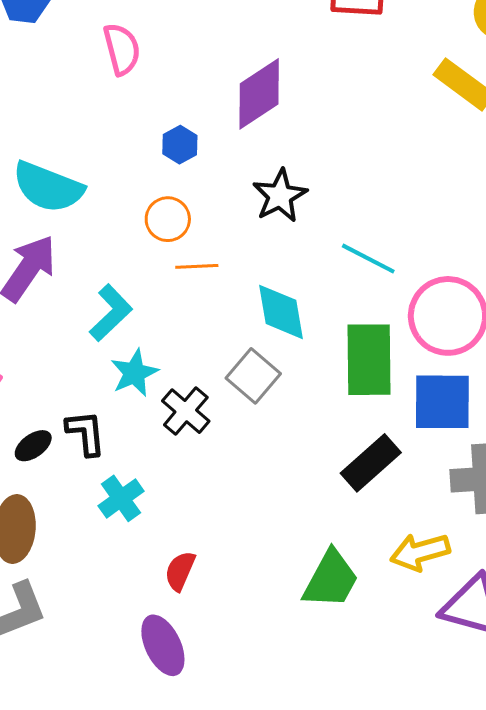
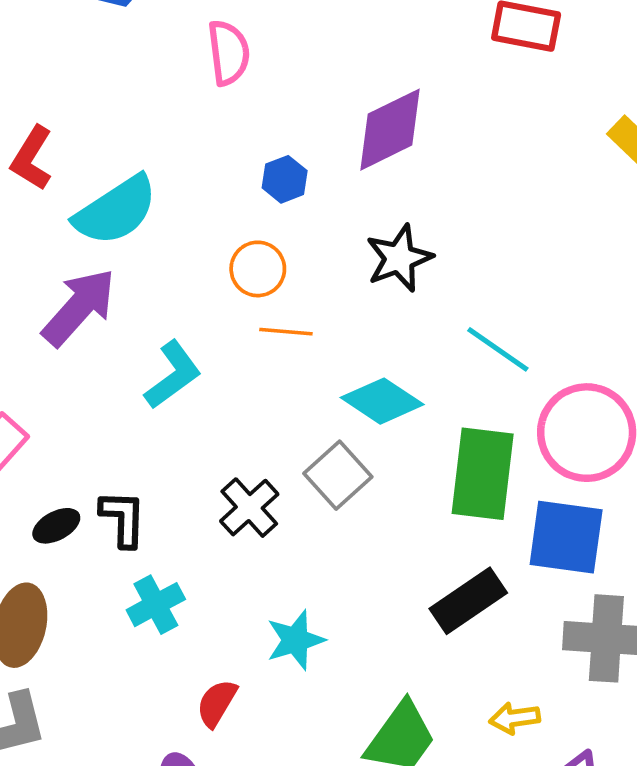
cyan semicircle: (48, 187) -> (116, 210), turned -62
cyan diamond: (281, 312) -> (382, 401), turned -54
cyan star: (134, 373) -> (296, 640), moved
yellow arrow: (420, 552) -> (515, 718), size x0.7

